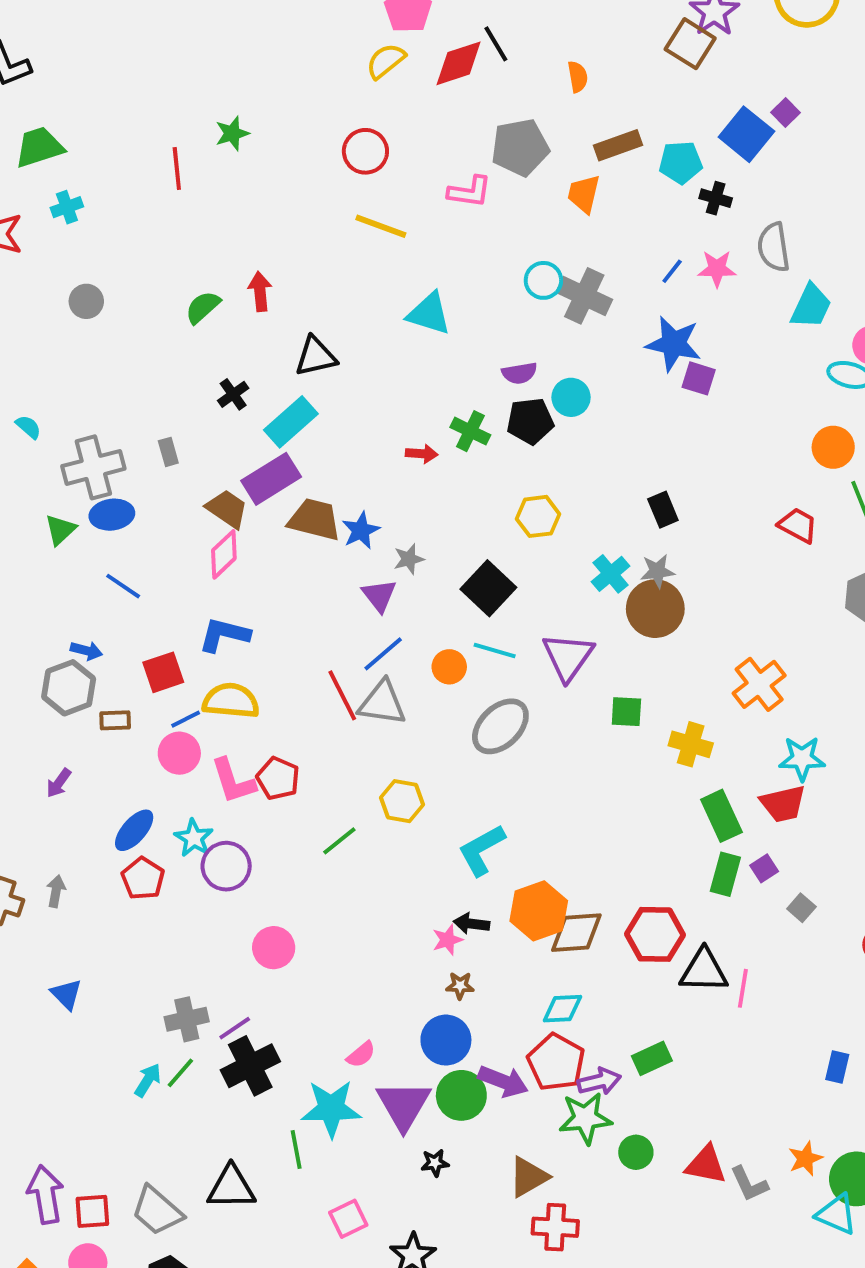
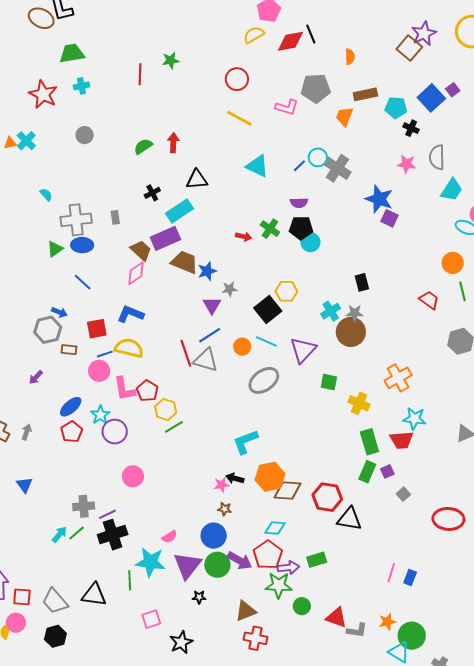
blue line: (672, 271) -> (299, 166), moved
cyan circle: (571, 397) -> (310, 242), moved
yellow hexagon: (538, 516) -> (286, 291), moved
yellow hexagon: (402, 801) -> (166, 410), moved
pink line: (743, 988) -> (391, 573), moved
gray L-shape: (749, 1184) -> (357, 630), turned -65

